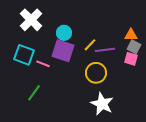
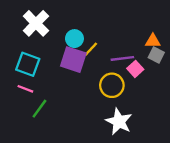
yellow line: (90, 45) -> (91, 49), moved
pink square: (131, 59) -> (135, 69), moved, turned 32
pink line: (43, 64) -> (25, 89), moved

